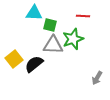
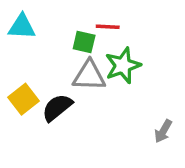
cyan triangle: (34, 13) -> (22, 27), moved
red line: (83, 16) -> (108, 27), moved

